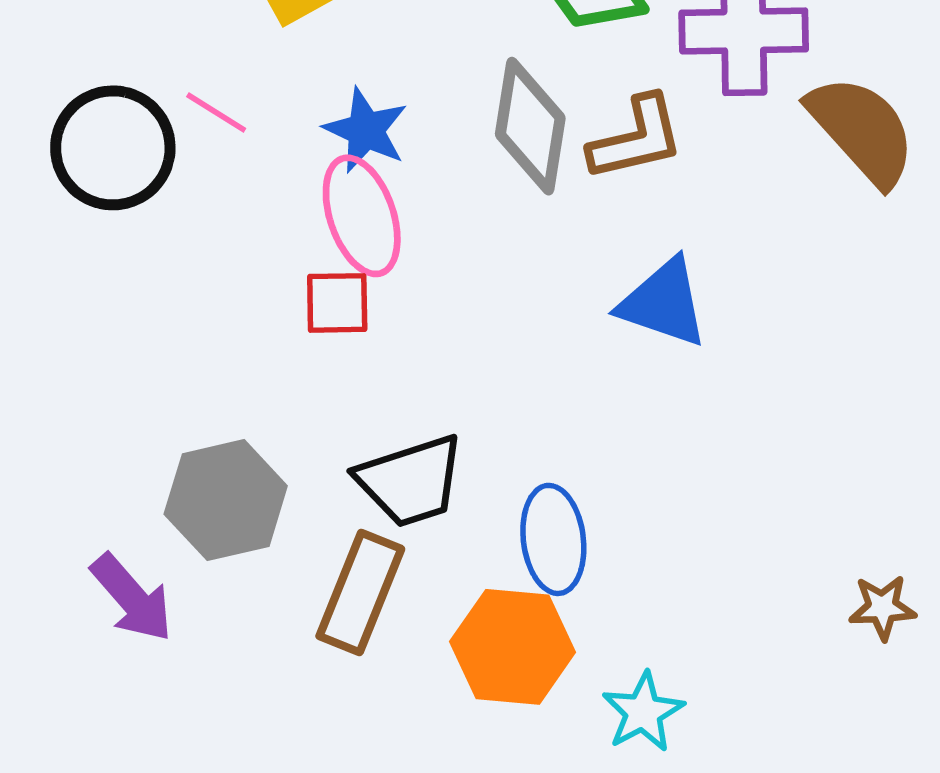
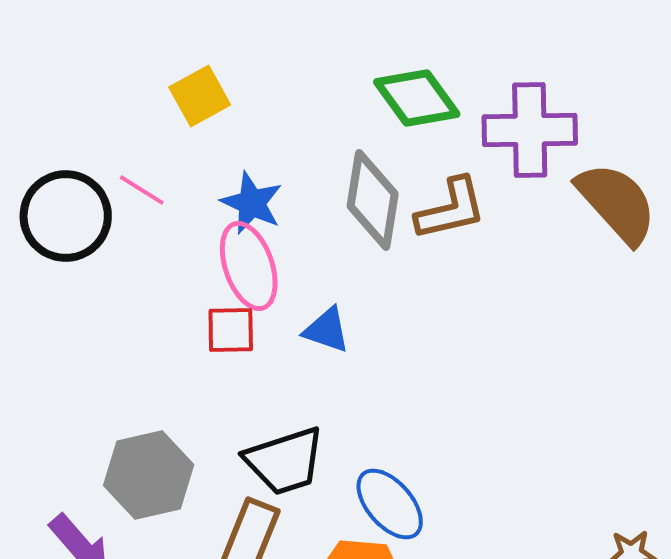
blue triangle: (663, 303) -> (327, 330), moved, size x0.7
blue ellipse: (553, 539) -> (390, 504), turned -34

